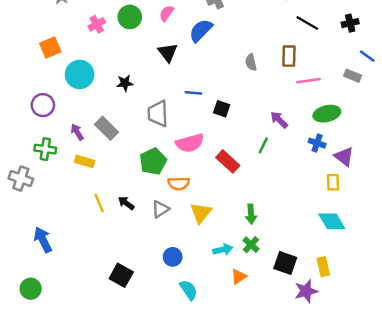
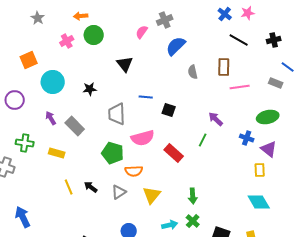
pink semicircle: (166, 13) -> (142, 32), moved
blue semicircle: (201, 30) -> (176, 46), moved
purple circle: (43, 105) -> (15, 100), moved
green ellipse: (327, 114) -> (268, 117), moved
purple arrow: (77, 132) -> (51, 118), moved
green pentagon: (153, 161) -> (113, 153), turned -30

